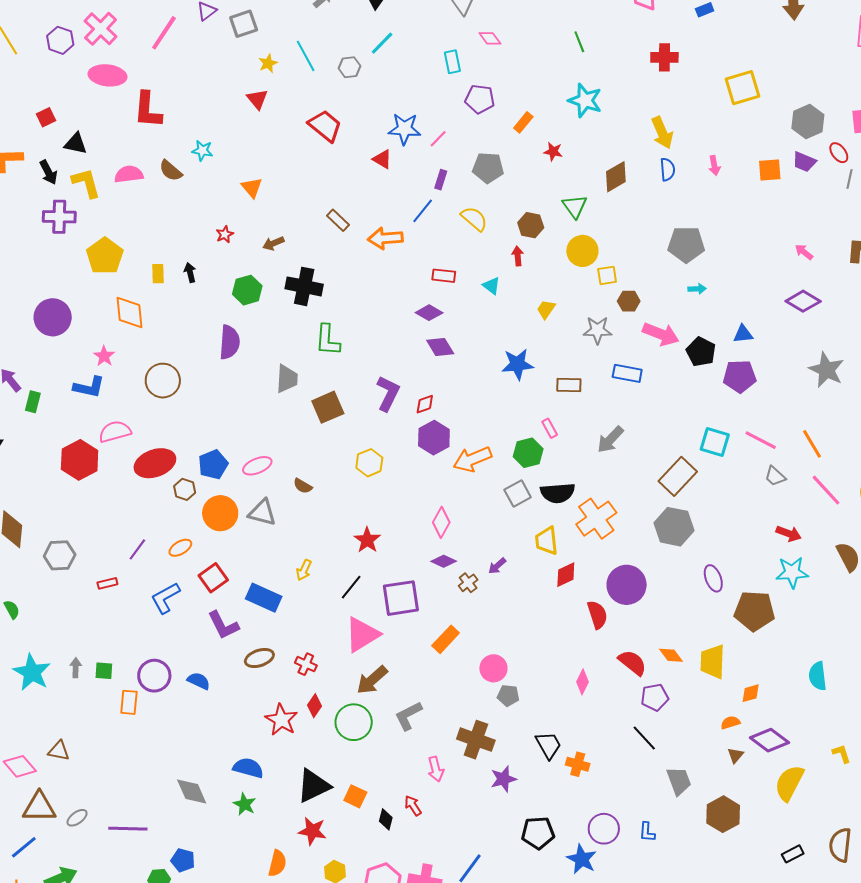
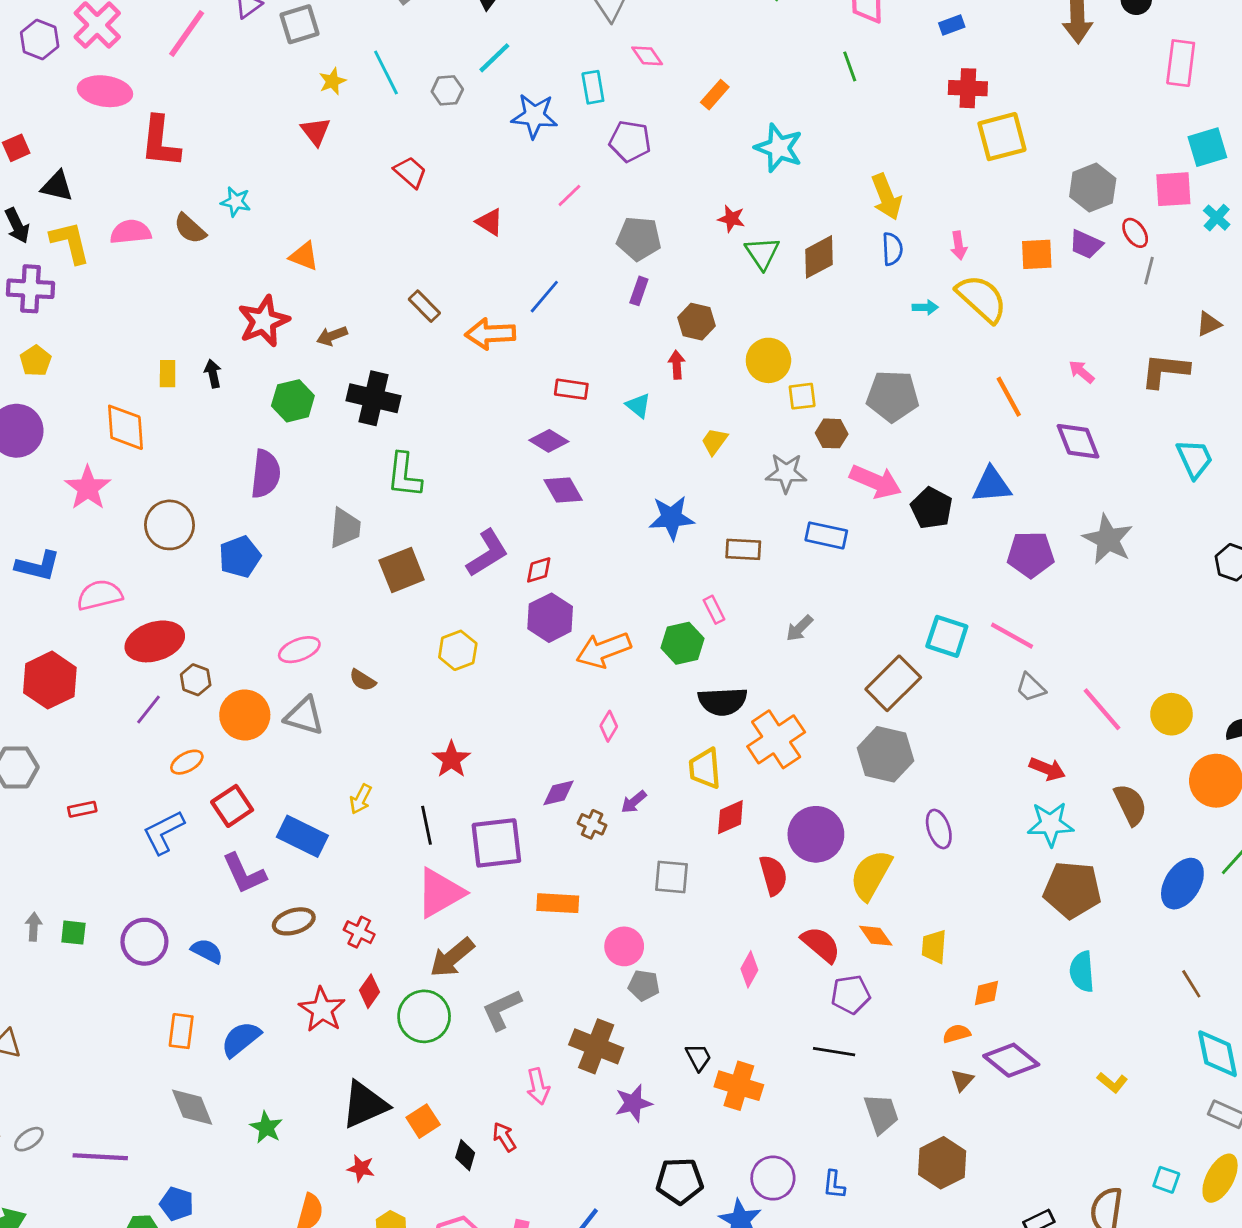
green line: (579, 42) -> (850, 66), moved
red cross: (664, 57) -> (968, 88), moved
orange rectangle: (523, 122) -> (715, 95), moved
red trapezoid: (325, 126) -> (410, 172), size x0.7
blue star: (404, 129) -> (534, 116), moved
purple rectangle: (441, 180) -> (639, 291), moved
orange triangle: (252, 188) -> (304, 256), turned -30
green triangle: (575, 206) -> (762, 253), moved
yellow semicircle: (474, 219) -> (982, 299), moved, size x1.4
red star: (225, 234) -> (264, 321), size x2.0
gray pentagon: (686, 244) -> (893, 396), moved
yellow pentagon: (105, 256) -> (36, 361), moved, size x0.6
cyan arrow: (697, 289) -> (925, 307), moved
purple diamond: (803, 301) -> (1078, 441), turned 36
blue triangle: (743, 334) -> (992, 485), size x1.4
pink star: (104, 356) -> (88, 488), size x1.5
purple pentagon: (740, 376) -> (1031, 554), moved
blue L-shape: (89, 387) -> (38, 566), moved
purple L-shape: (388, 393) -> (487, 553), turned 30
gray arrow: (610, 440) -> (800, 628), size x0.7
orange line: (812, 444) -> (1009, 397), moved
red hexagon: (80, 460) -> (50, 680), moved
blue pentagon: (213, 465) -> (240, 557), moved
gray square: (518, 493) -> (672, 877), moved, turned 32
pink diamond: (441, 522) -> (609, 726), moved, size x0.7
purple line: (137, 549) -> (148, 710), moved
purple diamond: (444, 561) -> (559, 793), turned -40
brown cross: (468, 583) -> (592, 824), turned -30
black line: (351, 587) -> (427, 825), turned -52
brown pentagon: (754, 611) -> (1072, 890), moved
orange rectangle: (446, 639) -> (558, 903), turned 48
yellow trapezoid: (713, 662) -> (934, 947), size x0.7
orange rectangle: (129, 702) -> (181, 1031), moved
black line: (644, 738) -> (834, 1052), turned -40
black trapezoid: (548, 745) -> (698, 1057), size x0.7
yellow L-shape: (842, 754) -> (1112, 1082), turned 145
orange cross: (578, 764) -> (739, 1086), size x1.4
blue semicircle: (248, 768) -> (241, 1039), moved, turned -56
yellow semicircle: (789, 783) -> (871, 875), moved
orange square: (355, 796) -> (423, 1121), turned 30
red star: (312, 831) -> (361, 1168), size x0.7

